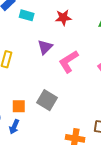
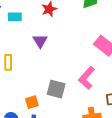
pink L-shape: (69, 62) -> (87, 78), moved

